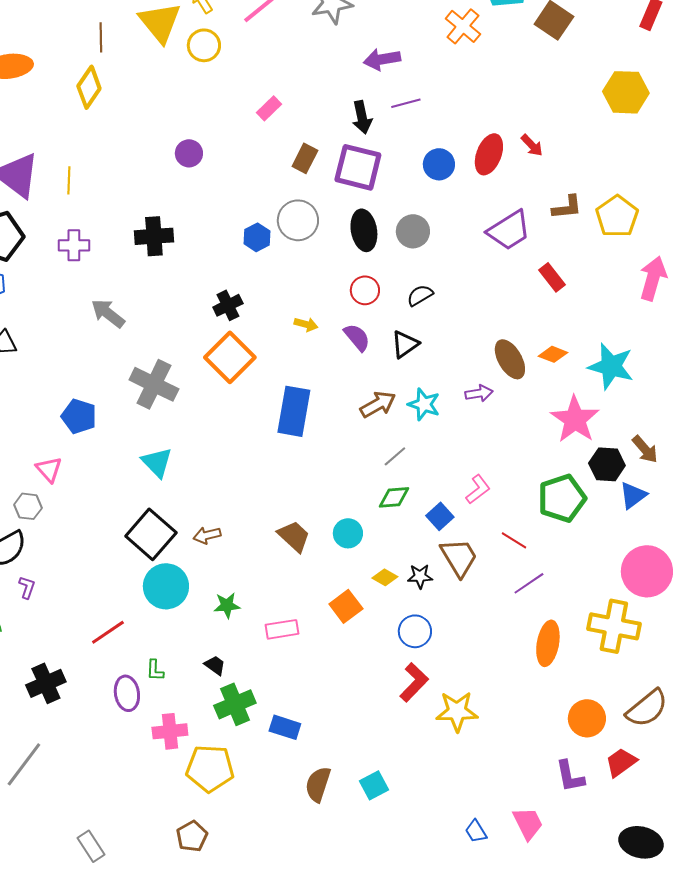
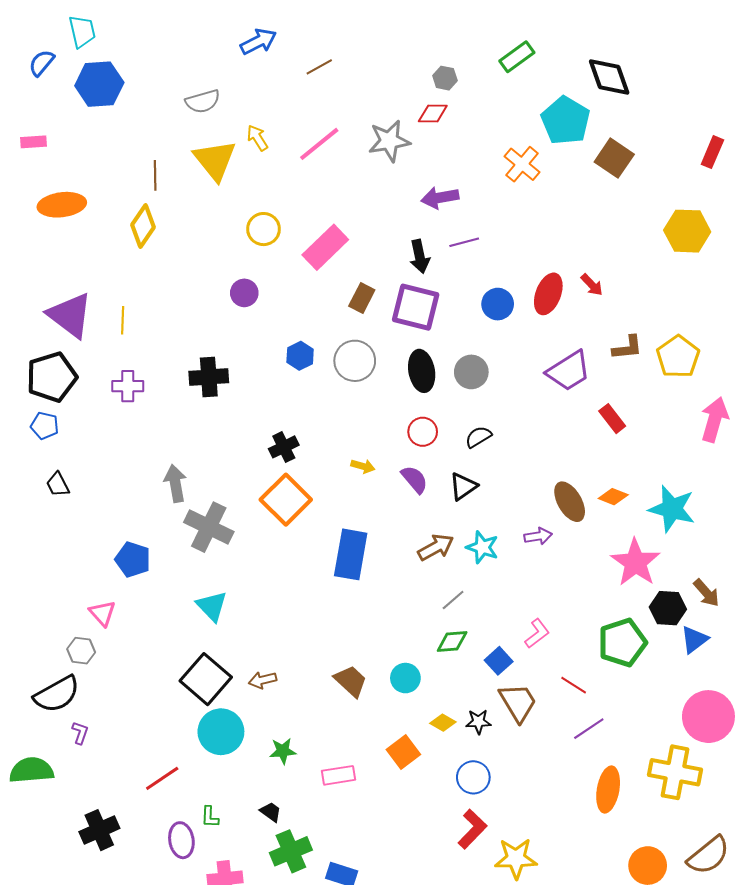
yellow circle: (204, 45) -> (264, 229), moved
pink rectangle: (269, 108) -> (325, 247), size x1.8
blue hexagon: (257, 237) -> (300, 356), moved
gray arrow: (108, 313) -> (175, 483), moved, turned 42

